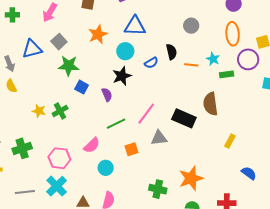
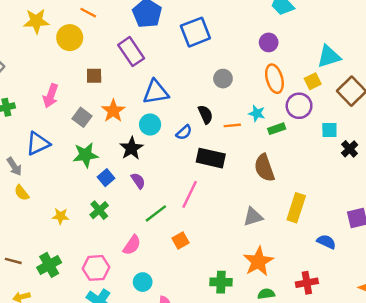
gray square: (59, 42) -> (82, 117), moved
black star: (122, 76) -> (131, 148), moved
blue square: (82, 87) -> (106, 178), turned 32
green cross: (60, 111) -> (99, 210), moved
black rectangle: (184, 118) -> (211, 158), moved
gray triangle: (159, 138) -> (253, 217), moved
yellow rectangle: (230, 141) -> (296, 208), size x1.6
cyan circle: (106, 168) -> (143, 282), moved

